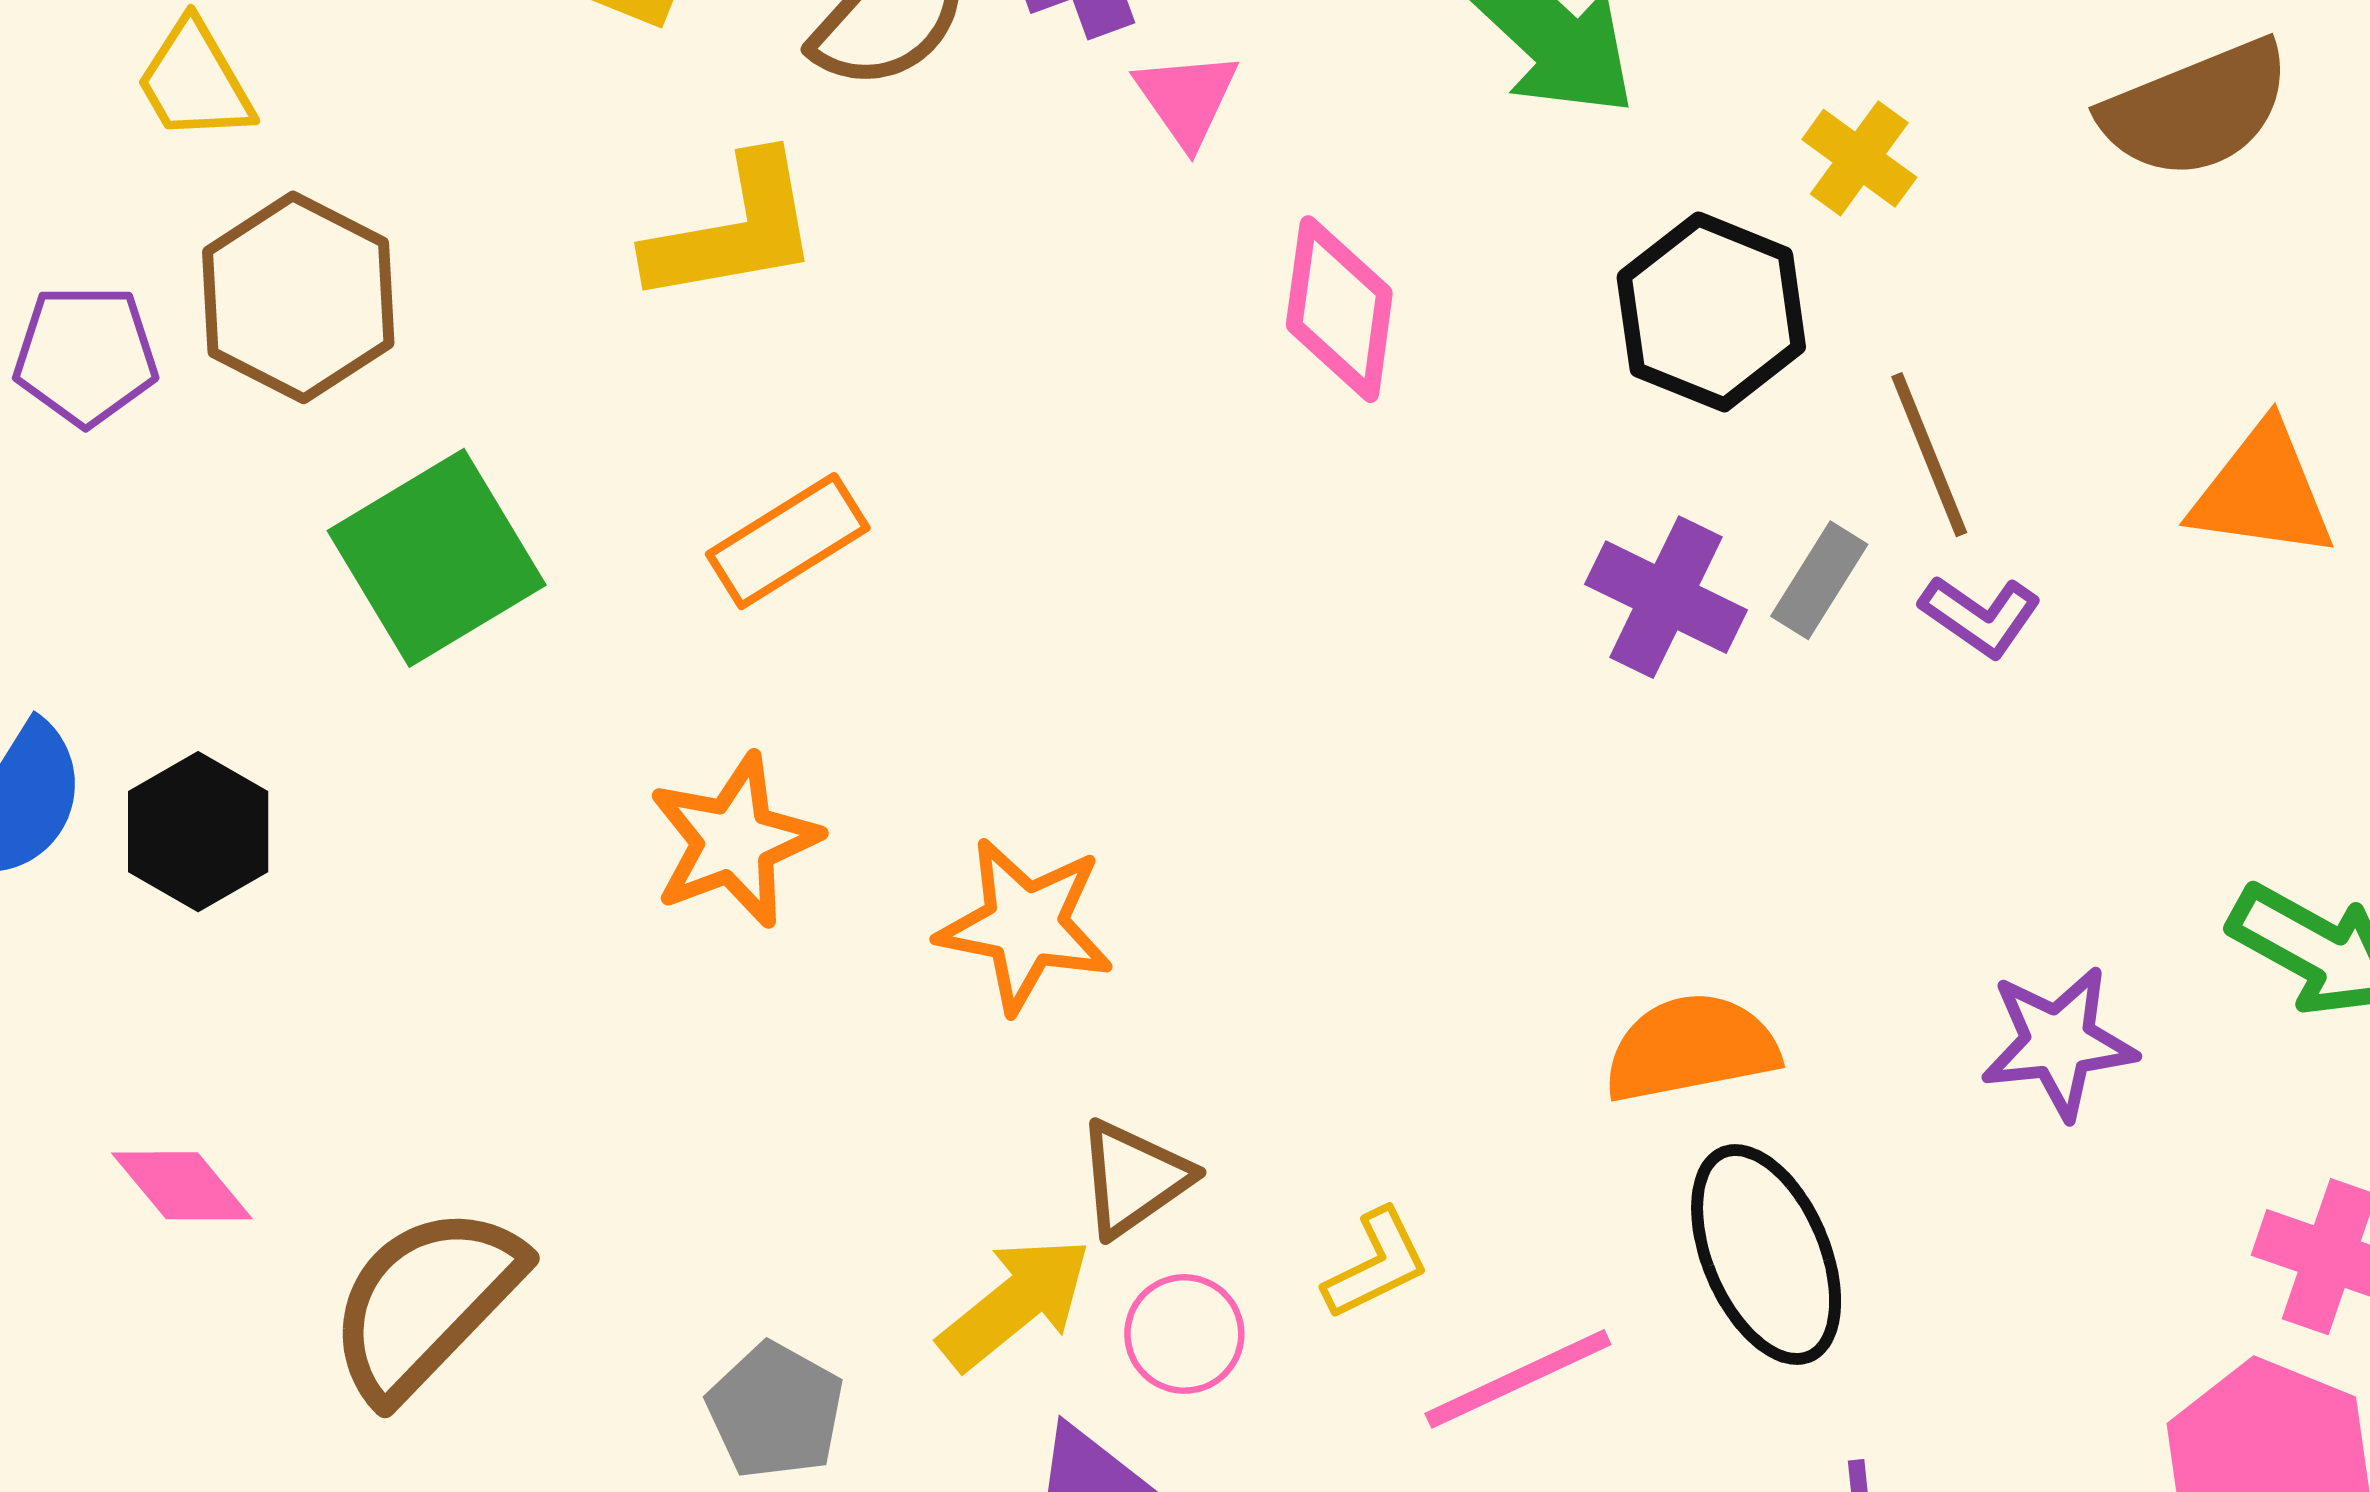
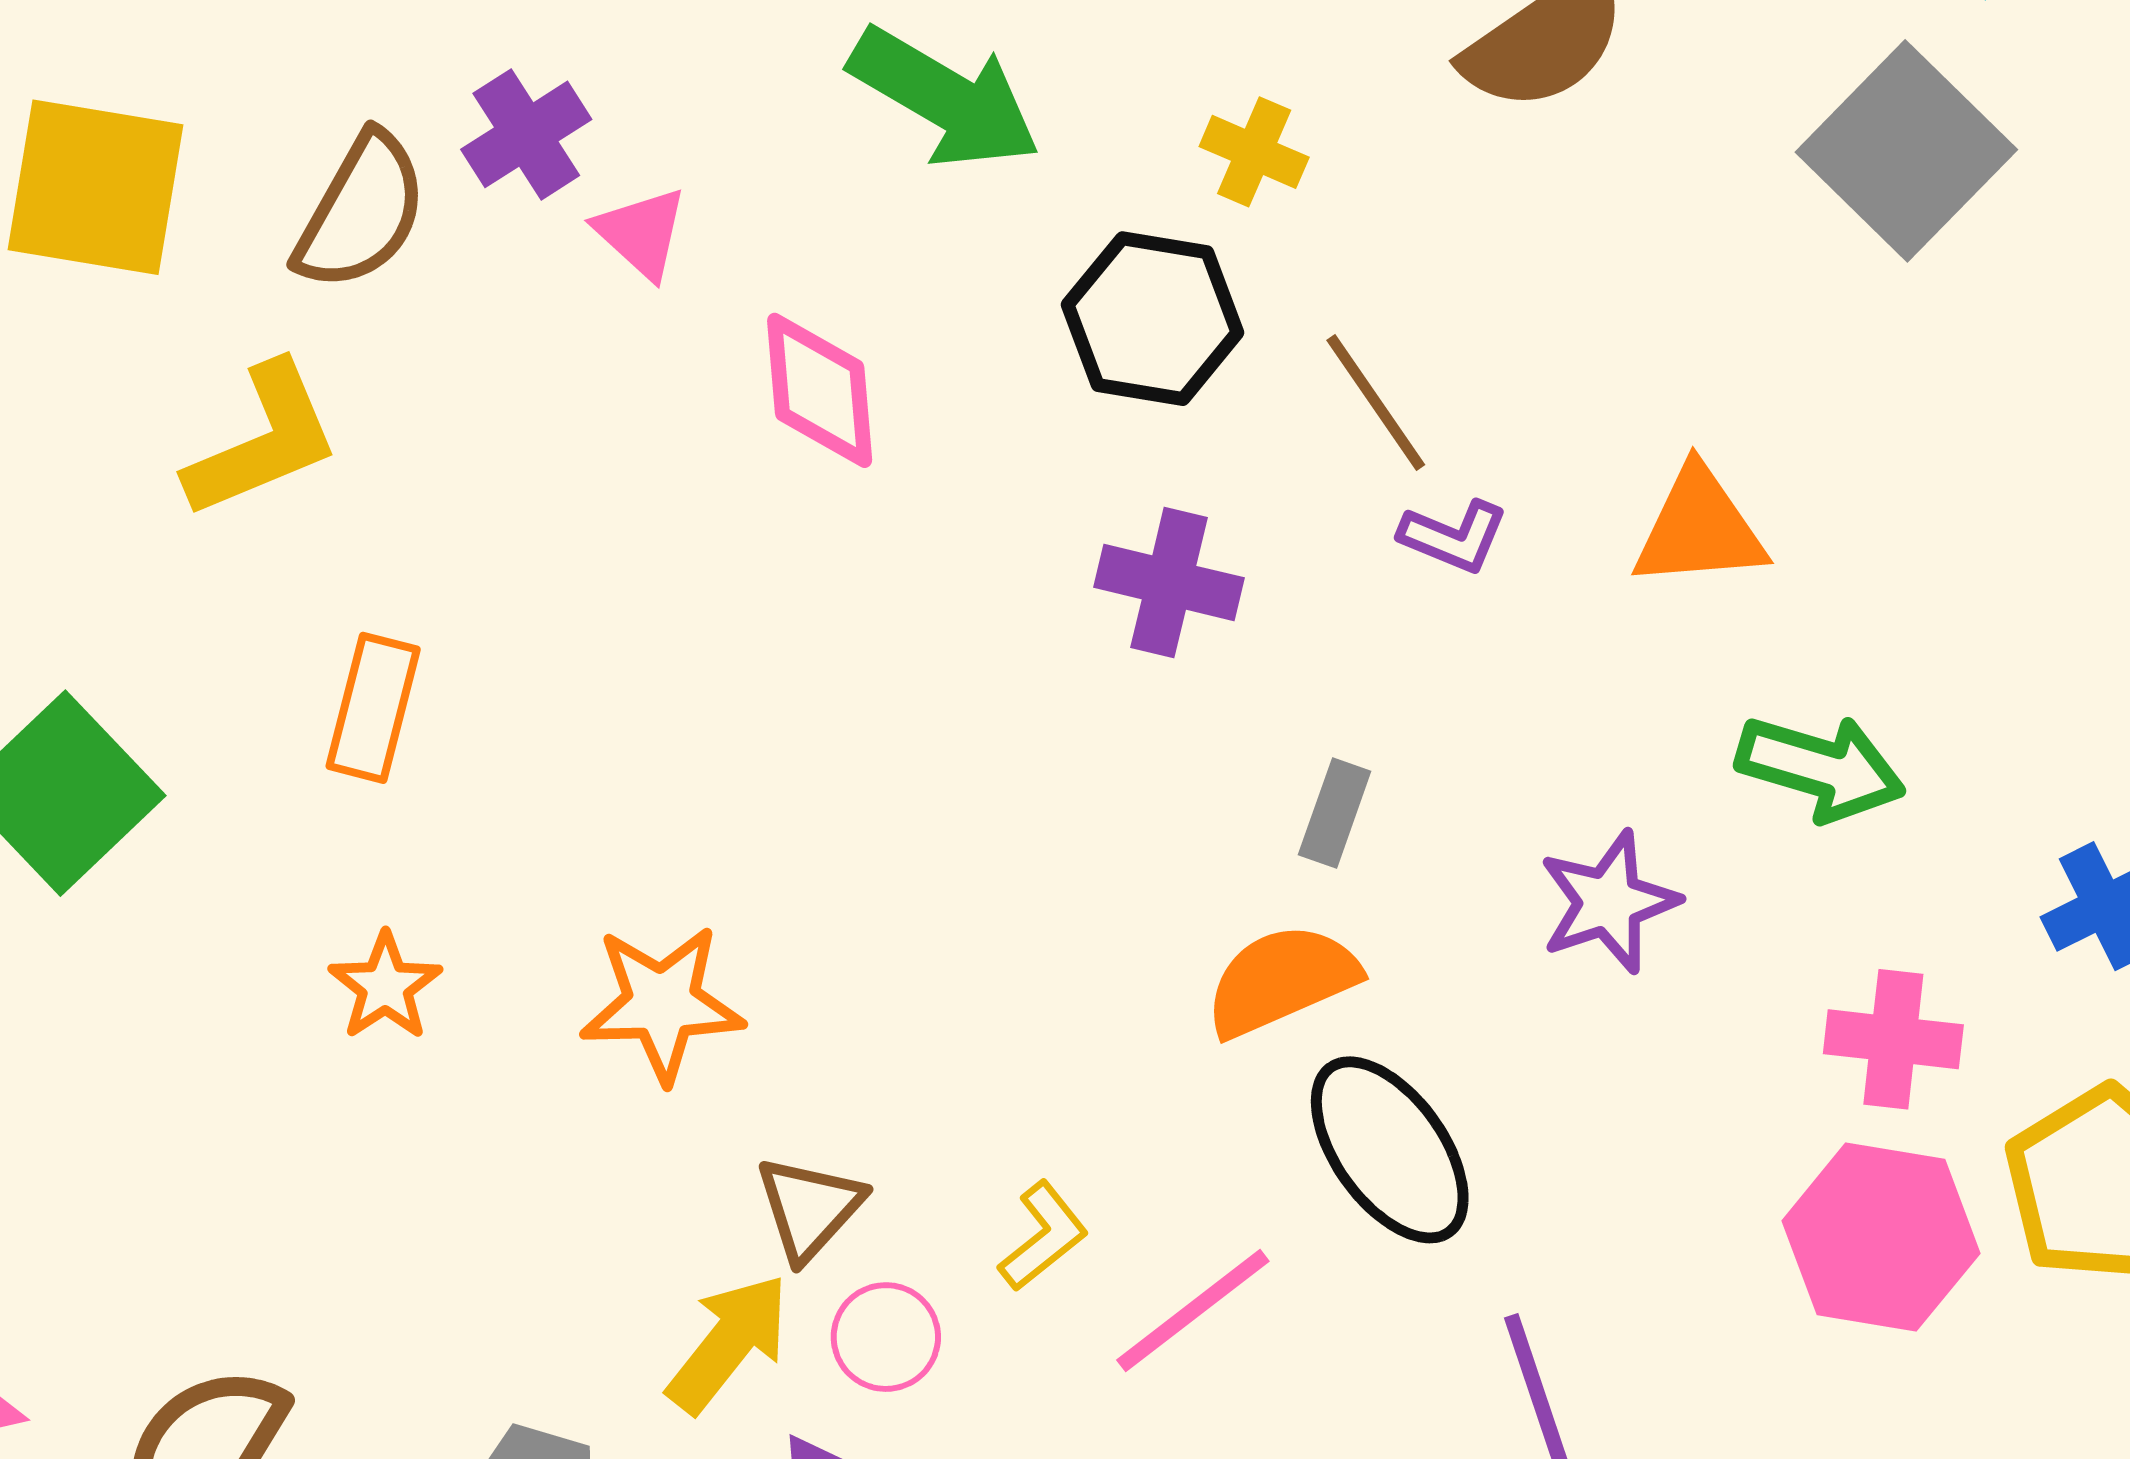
orange triangle: (2262, 492) -> (1699, 528), moved
orange rectangle: (788, 541) -> (373, 708), turned -31
gray rectangle: (1819, 580) -> (1335, 813), moved
orange star: (734, 841) -> (385, 986), size x0.7

